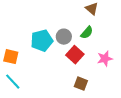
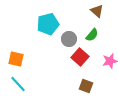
cyan pentagon: (42, 41) -> (48, 24), moved

